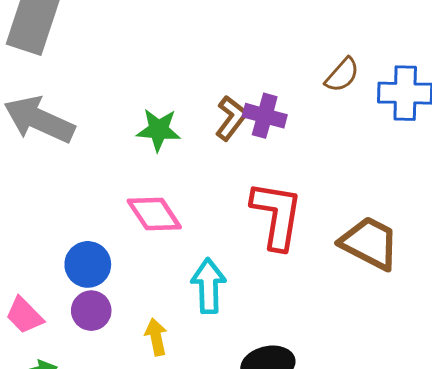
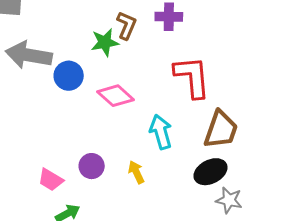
brown L-shape: (231, 118) -> (126, 25), moved
brown trapezoid: (370, 243) -> (221, 130), moved, turned 96
blue circle: (88, 264) -> (69, 76), moved

